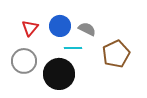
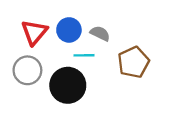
red triangle: (30, 28) -> (34, 32), size x1.4

